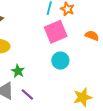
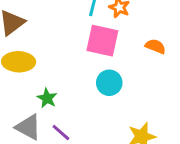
pink square: (56, 32) -> (102, 41), turned 35

